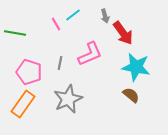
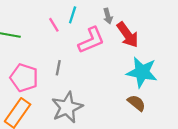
cyan line: (73, 15) -> (73, 15), turned -35
pink L-shape: (90, 54) -> (91, 40), moved

